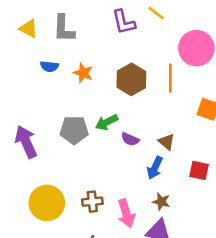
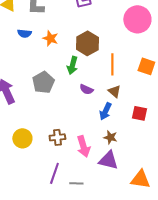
orange line: (170, 78) -> (112, 64), moved
green arrow: (107, 122) -> (72, 65), moved, turned -48
gray pentagon: (74, 130) -> (43, 82), turned -30
yellow circle: (47, 203) -> (22, 138), size x0.7

